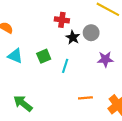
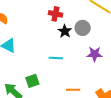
green square: (44, 56) -> (32, 81), moved
cyan line: (65, 66) -> (56, 58), turned 72

